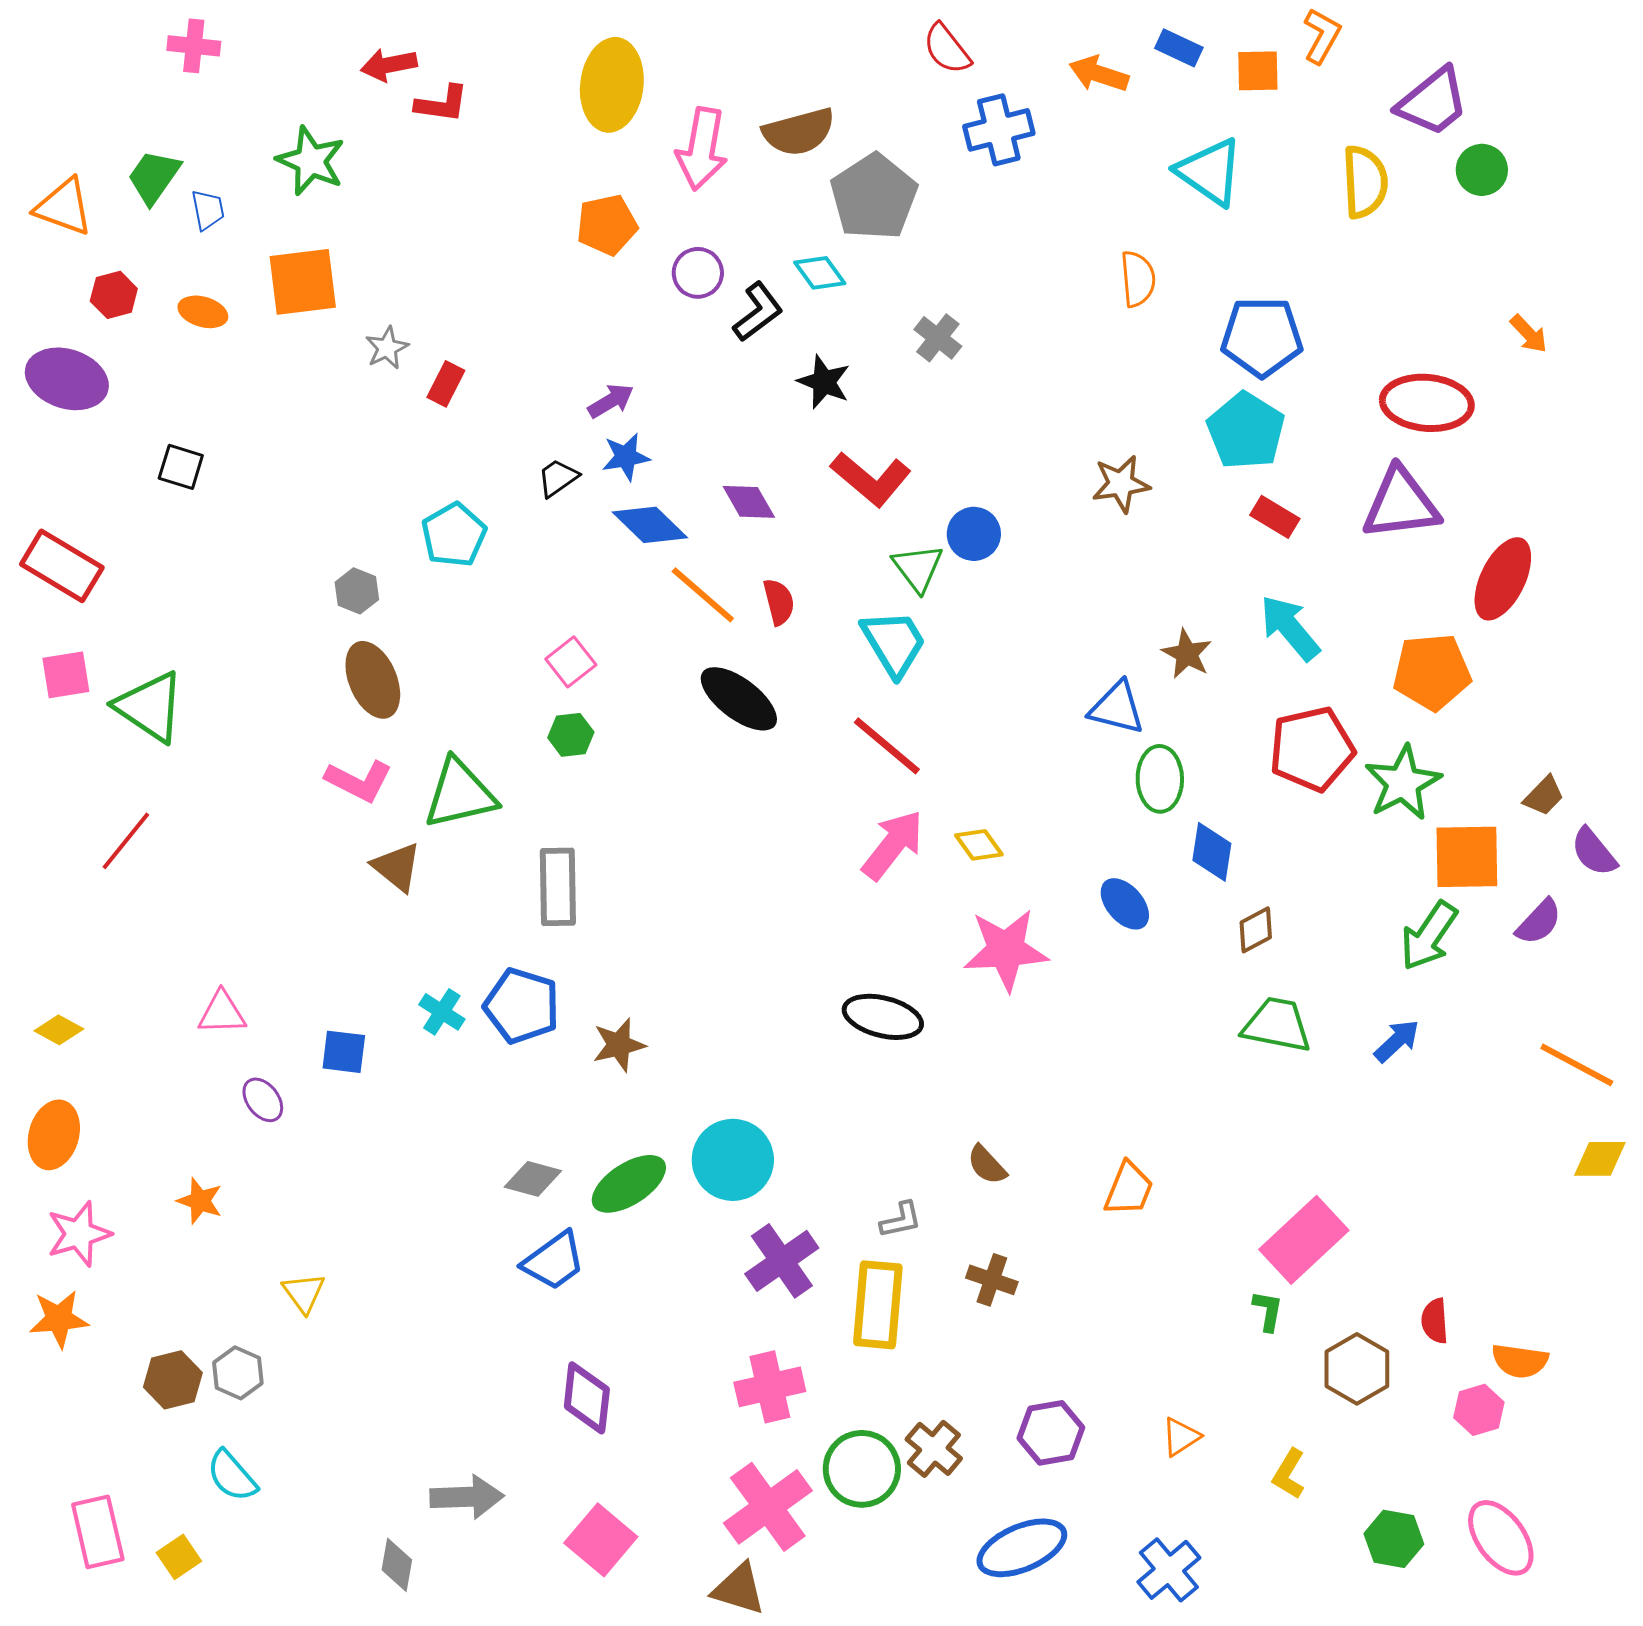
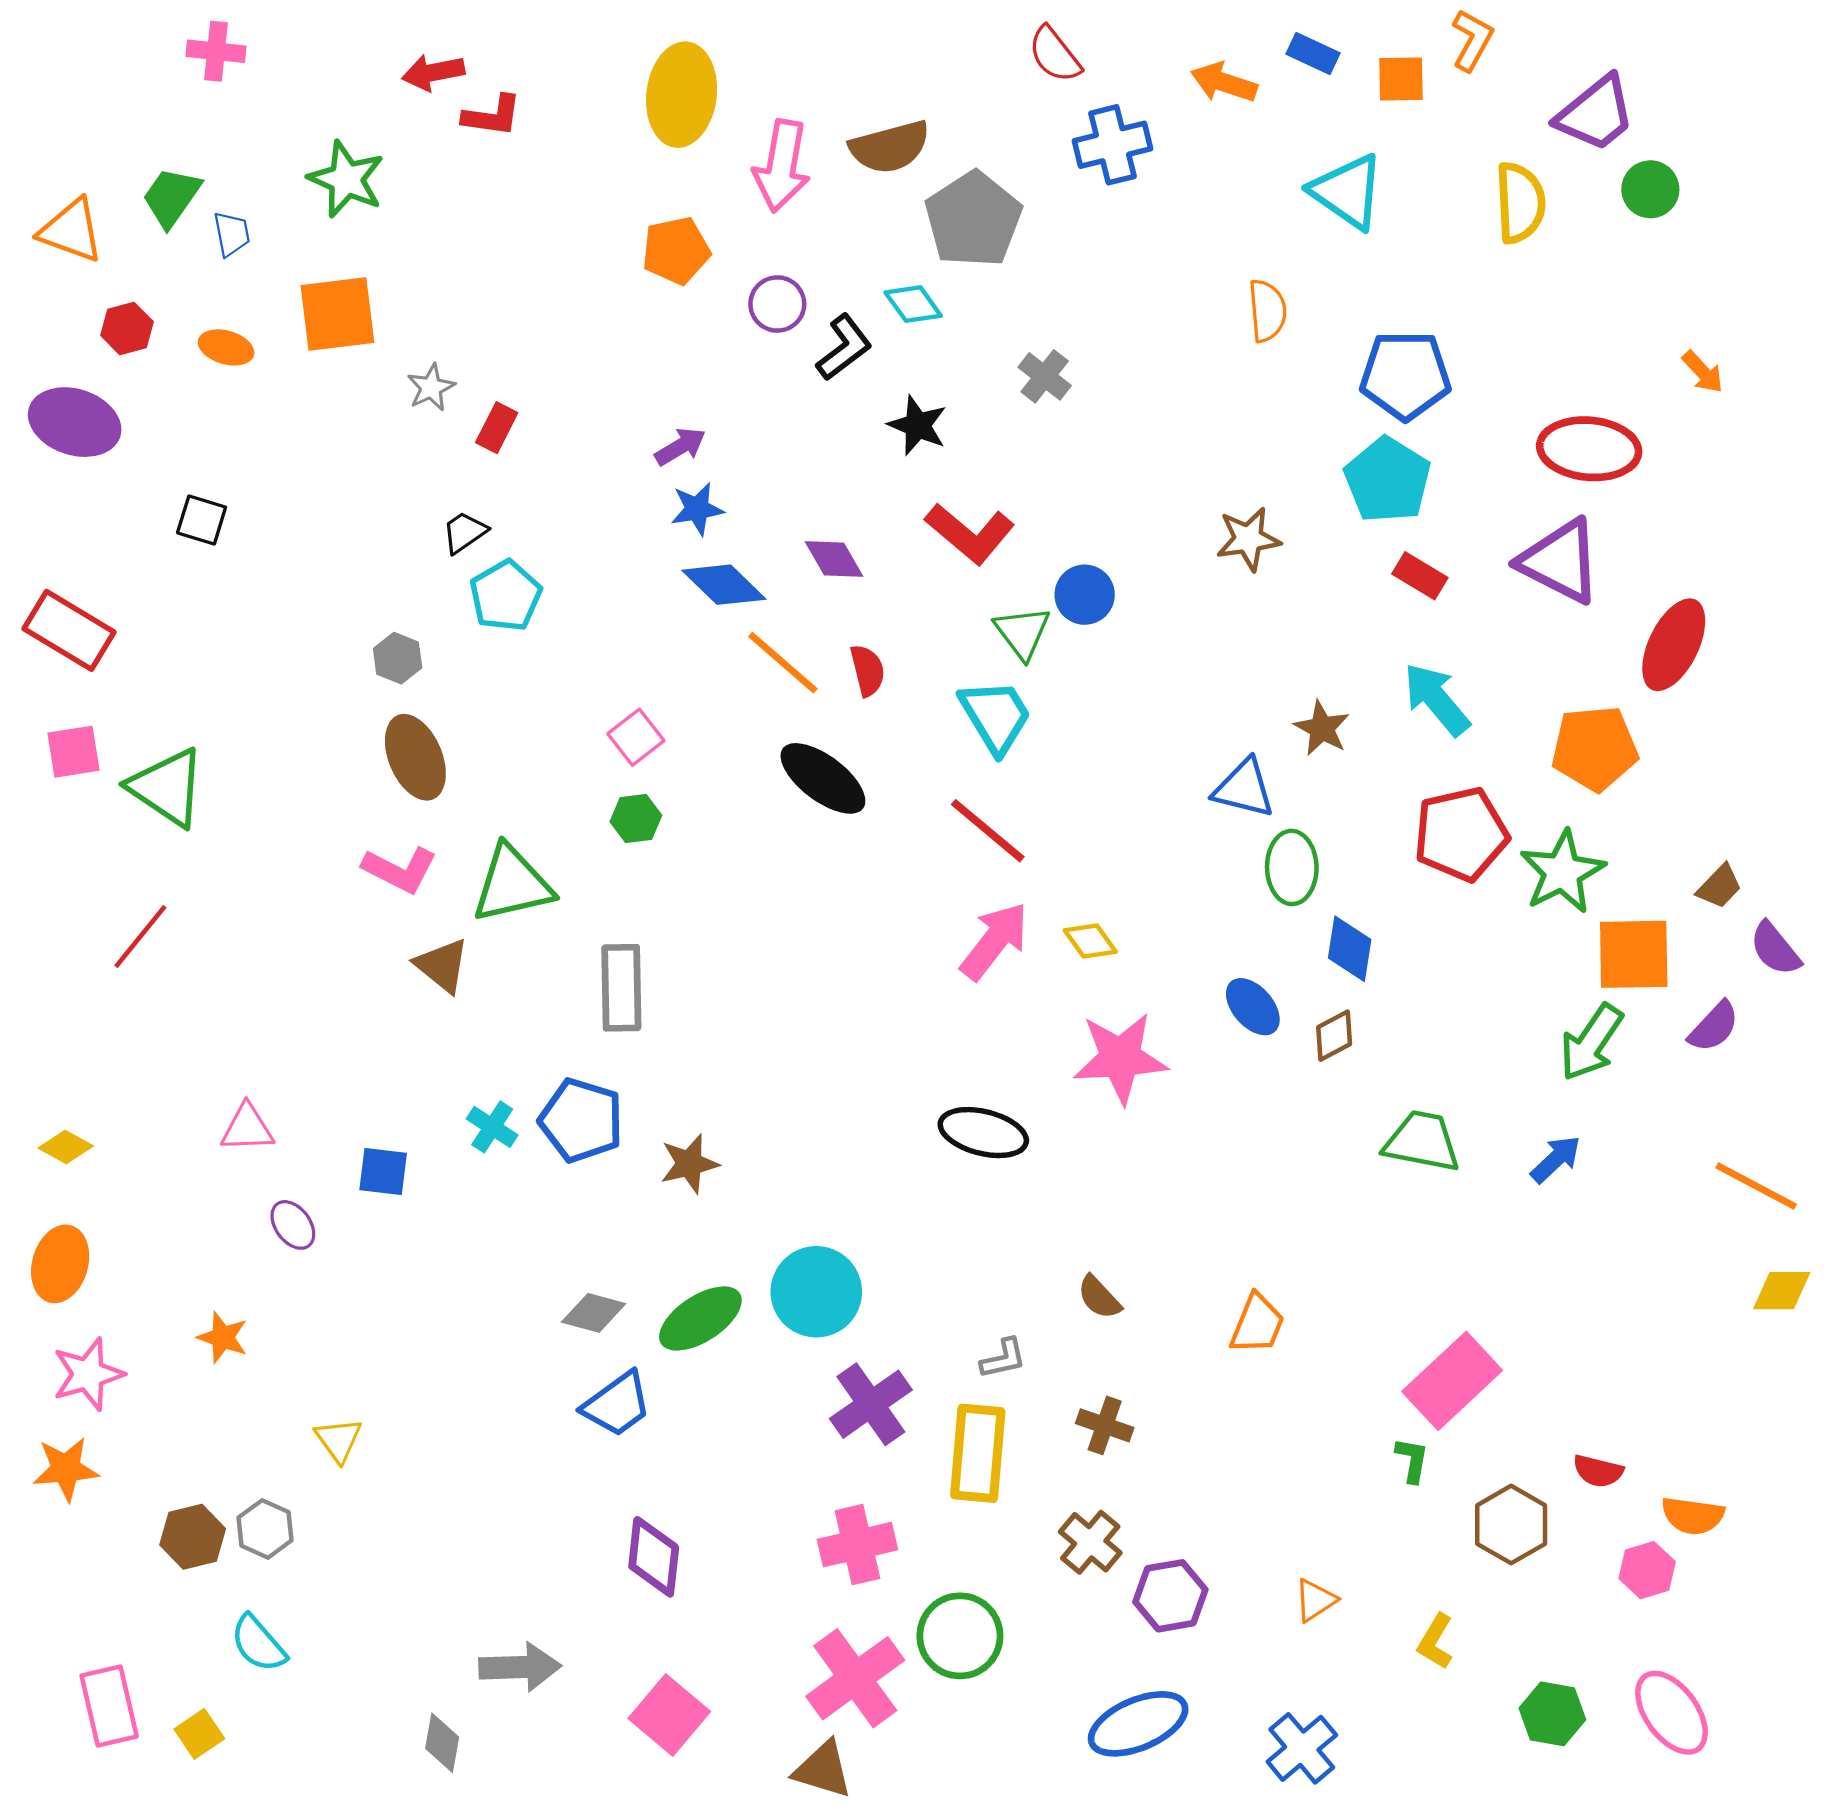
black trapezoid: (558, 478) -> (464, 532), moved
purple triangle: (1401, 504) -> (1560, 561), turned 34
brown diamond: (1256, 930) -> (1334, 1036), moved
red semicircle: (1435, 1321) -> (1598, 1471), turned -72
brown cross: (934, 1449) -> (1090, 1542), moved

